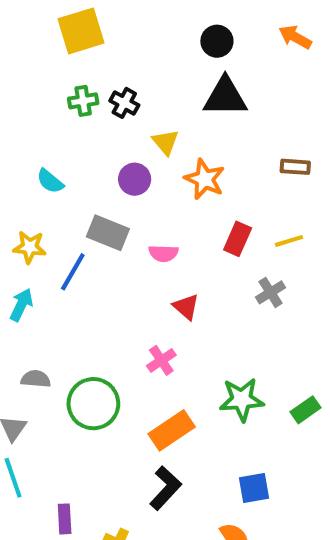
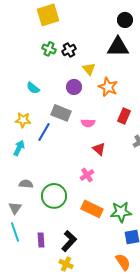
black circle: (217, 41) -> (125, 20), moved
green cross: (83, 101) -> (49, 49), turned 32
black cross: (124, 103) -> (69, 50), turned 32
green star: (242, 400) -> (121, 212), moved
orange rectangle: (172, 430) -> (92, 209), turned 60
black L-shape: (165, 488) -> (69, 241), moved
purple rectangle: (65, 519) -> (41, 240), moved

